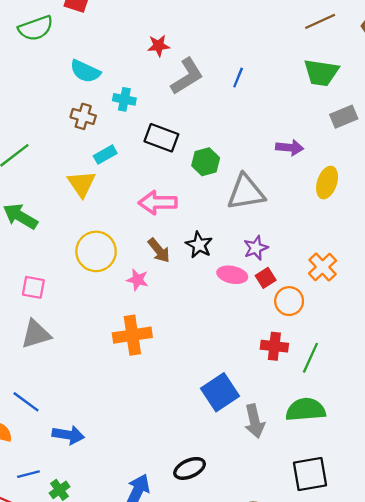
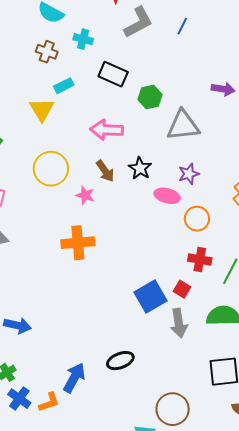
red square: (266, 278) -> (182, 289), moved, turned -30
orange circle: (289, 301) -> (197, 219), moved

